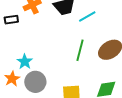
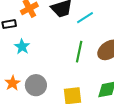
cyan star: (25, 62) -> (22, 47), moved

